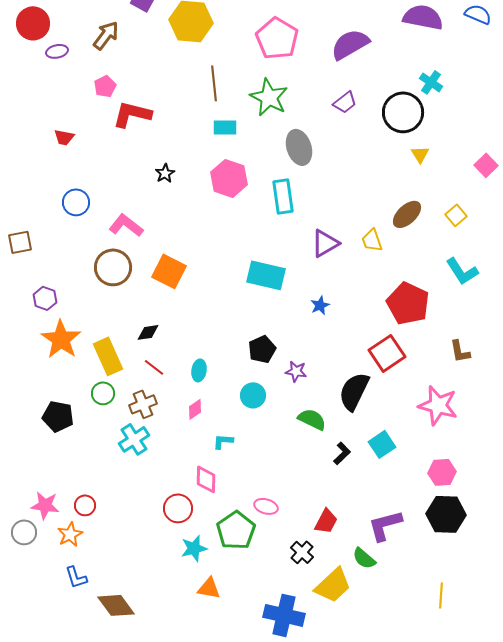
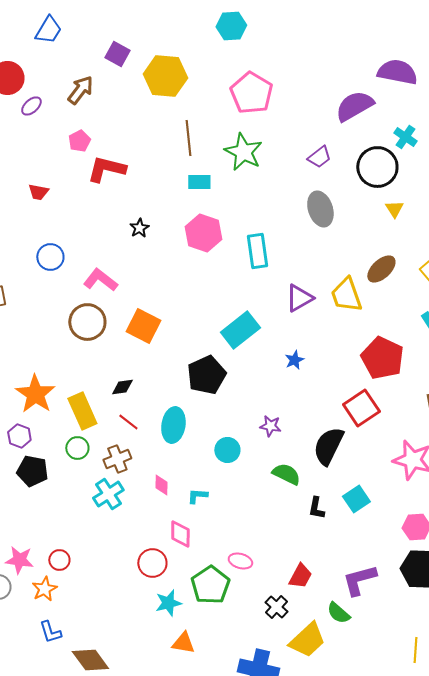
purple semicircle: (350, 44) -> (354, 106), moved
purple ellipse: (57, 51) -> (31, 106), turned -30
gray ellipse: (299, 147) -> (320, 209), moved
yellow trapezoid: (372, 240) -> (346, 295), size x1.5
cyan rectangle: (266, 275) -> (240, 330), turned -51
purple hexagon: (45, 298) -> (19, 436), moved
black pentagon: (262, 349) -> (206, 375), moved, size x1.4
cyan ellipse: (199, 370) -> (173, 425), size x1.6
pink diamond: (195, 409) -> (161, 485), moved, turned -55
black L-shape: (342, 453) -> (316, 508), turned 145

